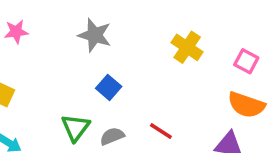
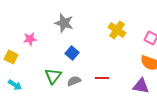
pink star: (16, 32) -> (30, 39), moved
red line: (161, 131) -> (102, 78), turned -32

